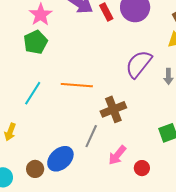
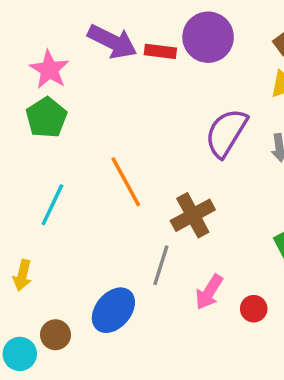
red rectangle: (106, 12) -> (160, 51), turned -48
orange line: (77, 85) -> (126, 182), turned 64
brown circle: (35, 169) -> (56, 335), moved

